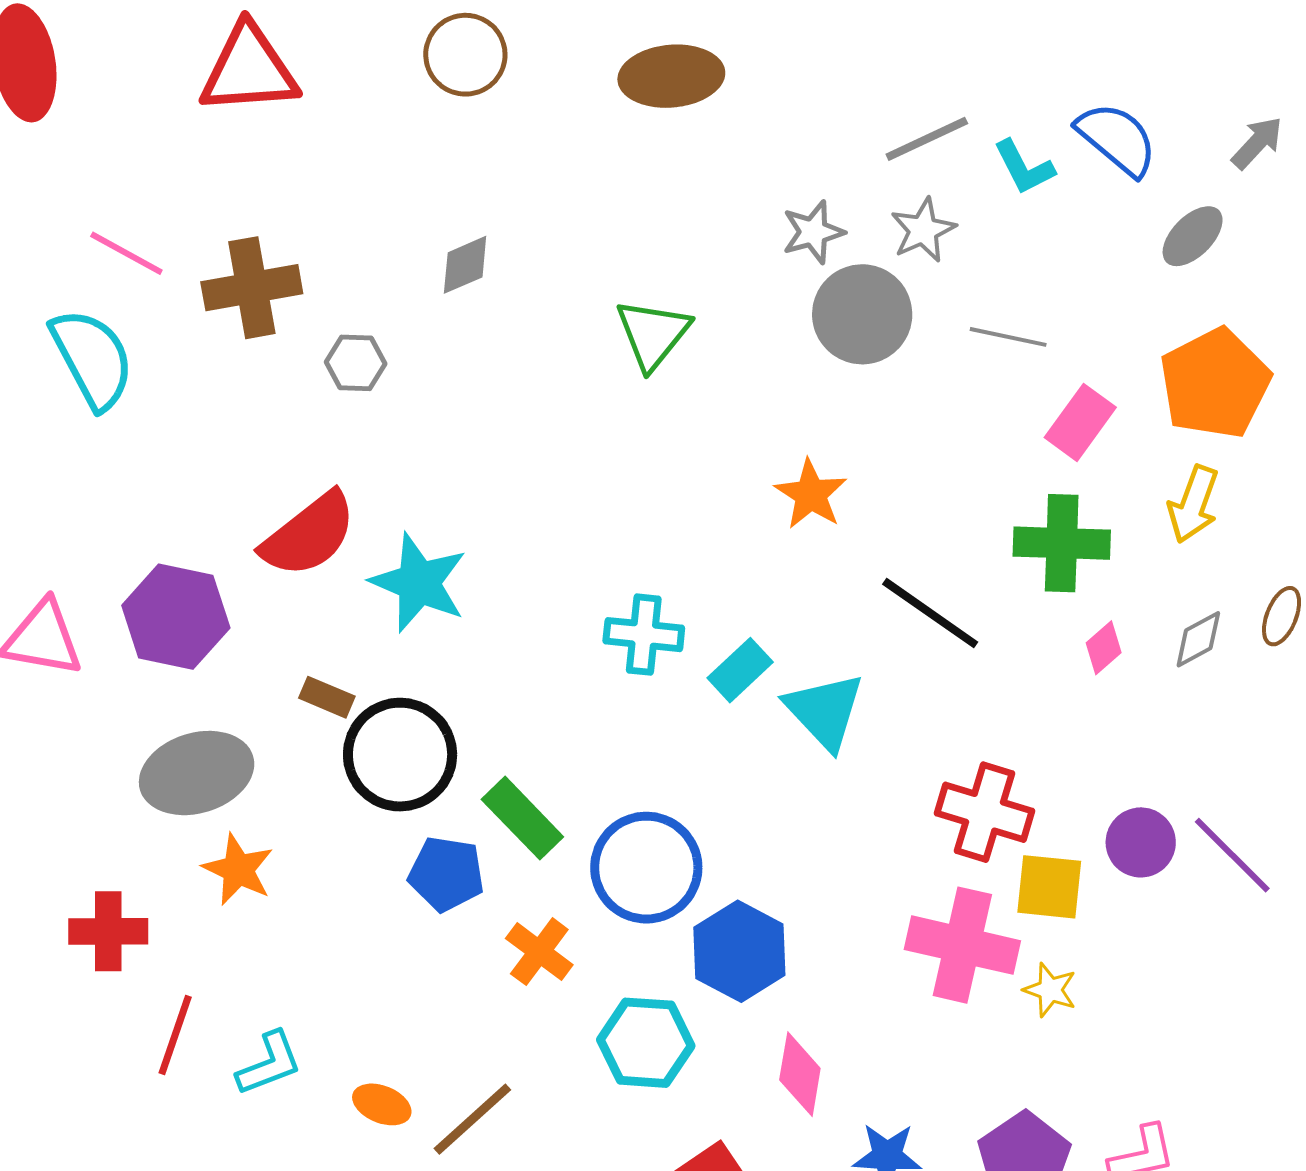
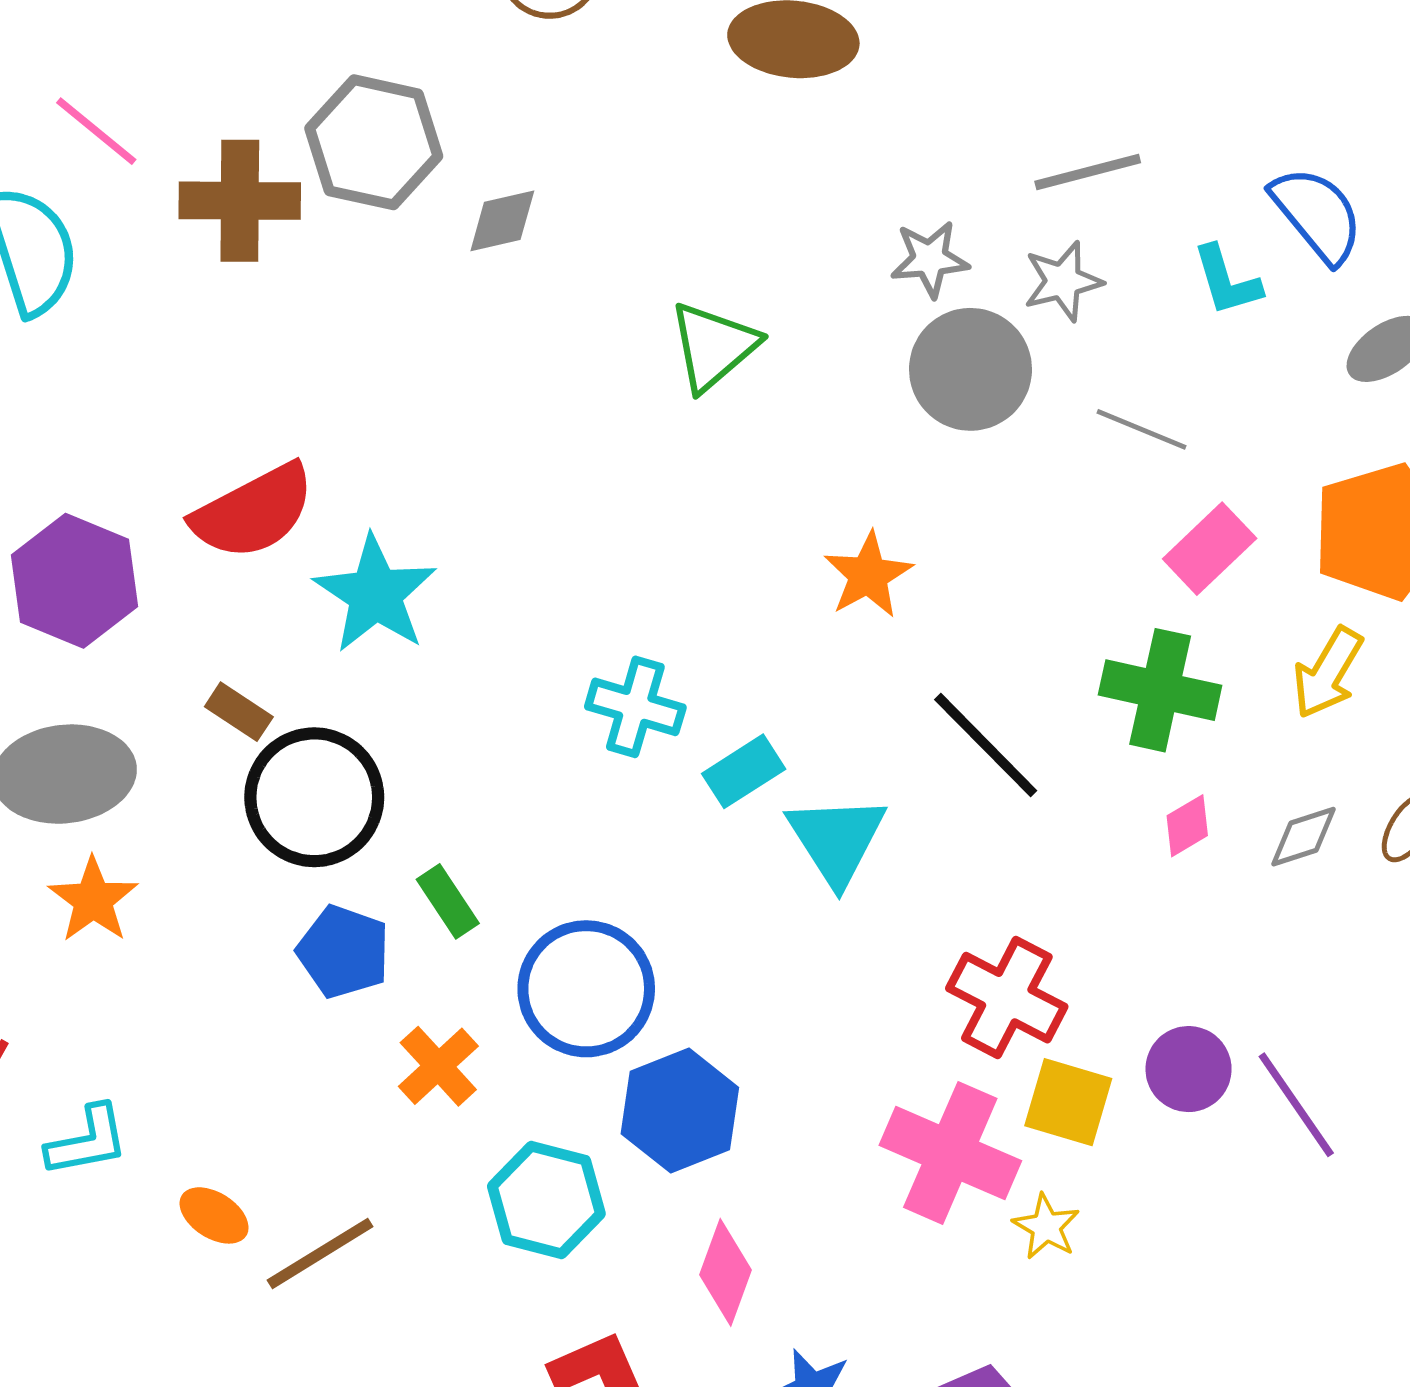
cyan L-shape: (1024, 167) -> (1227, 281), moved
gray hexagon: (356, 363) -> (374, 142), moved, size x1.8
green rectangle: (522, 818) -> (448, 901), size x0.7

